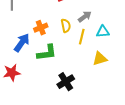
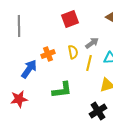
green L-shape: (47, 53) -> (62, 90), moved
black cross: (66, 82) -> (98, 111), moved

